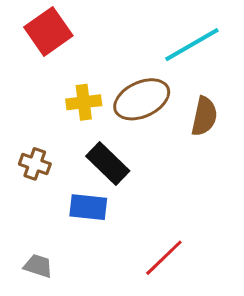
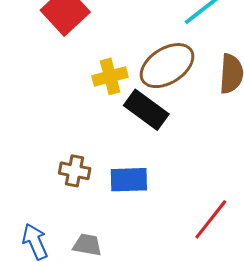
brown cross: (35, 164) -> (75, 171), moved
black rectangle: (108, 164) -> (146, 110), moved

